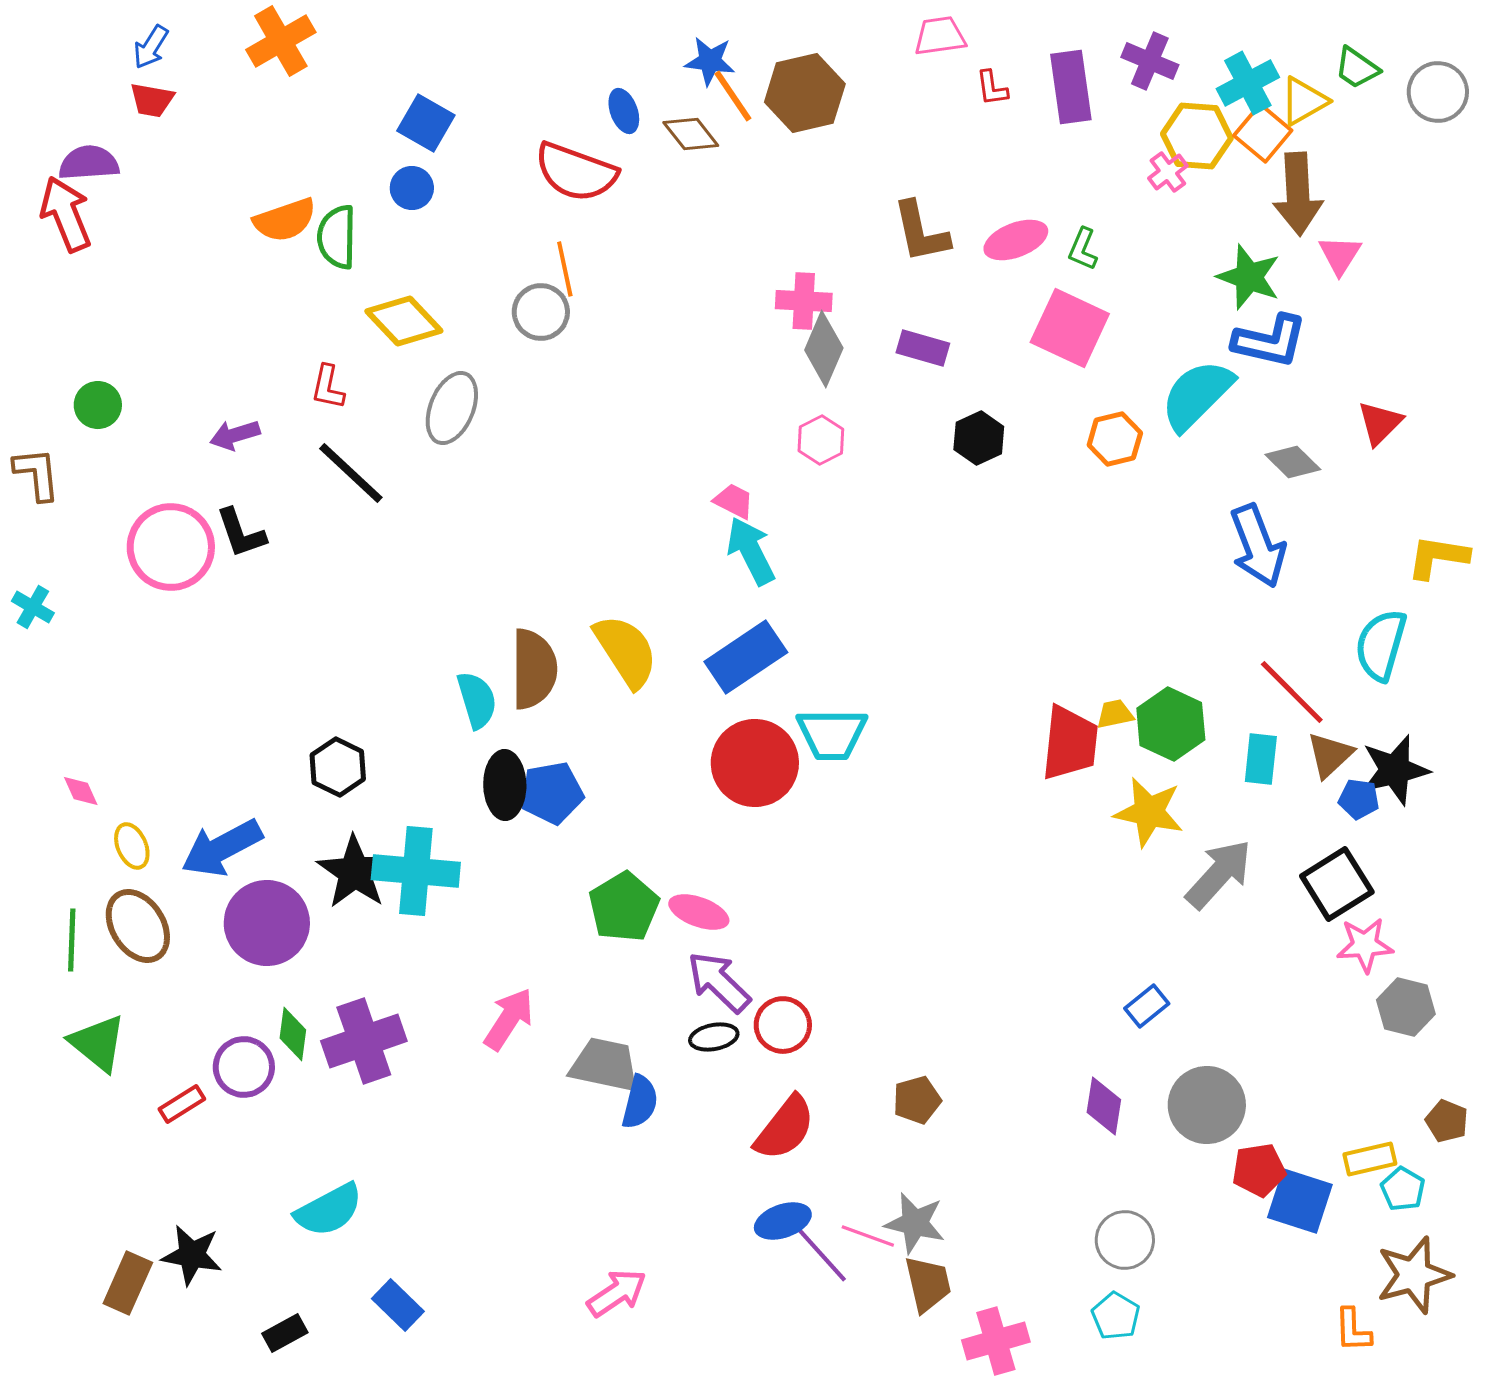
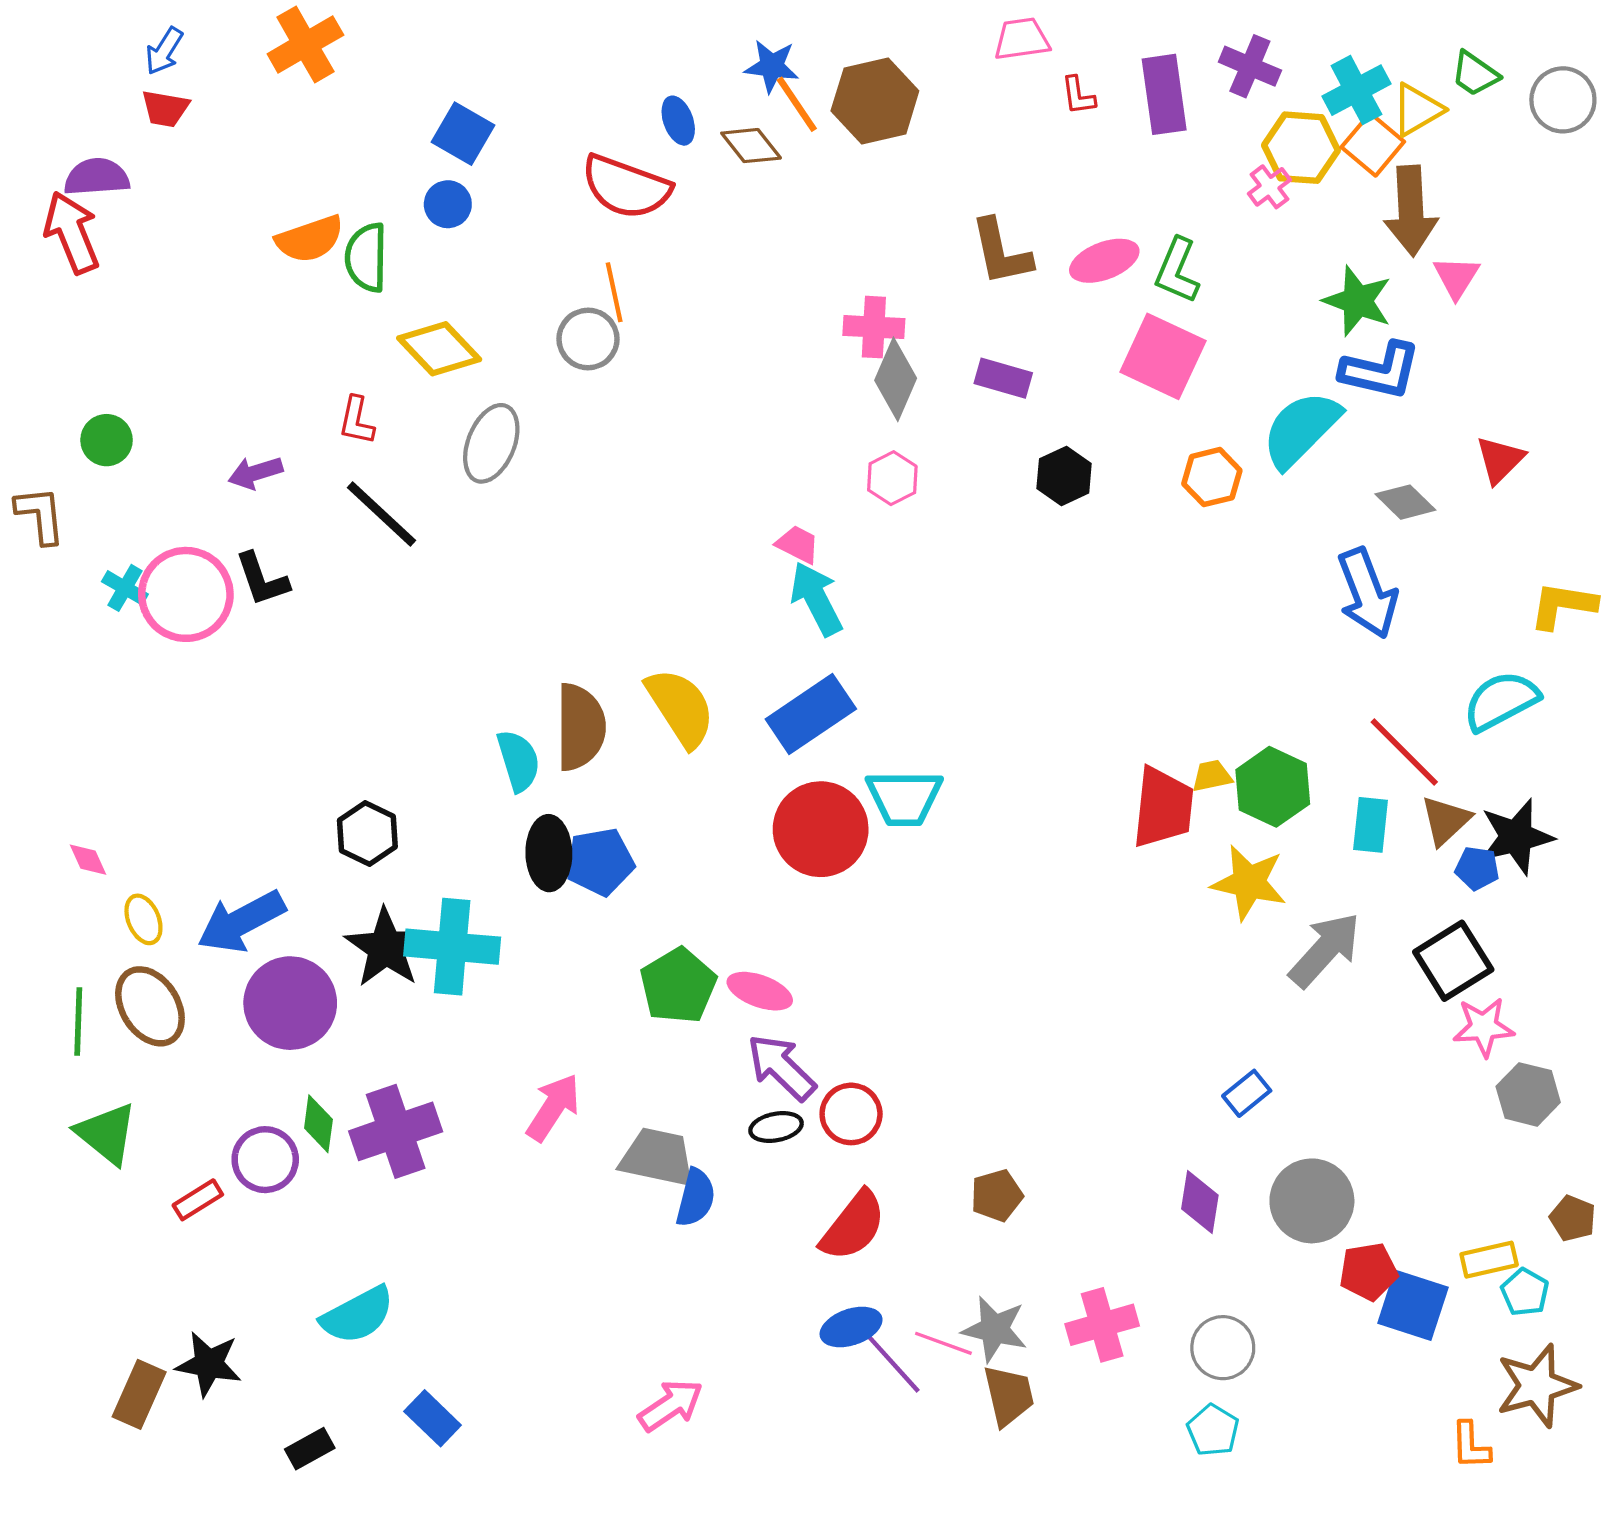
green L-shape: (1083, 249) -> (1177, 271), size x1.4
cyan cross: (33, 607) -> (125, 588), moved
cyan semicircle: (1381, 645) -> (1501, 701), turned 46
pink cross: (996, 1341) -> (1102, 1325), moved

